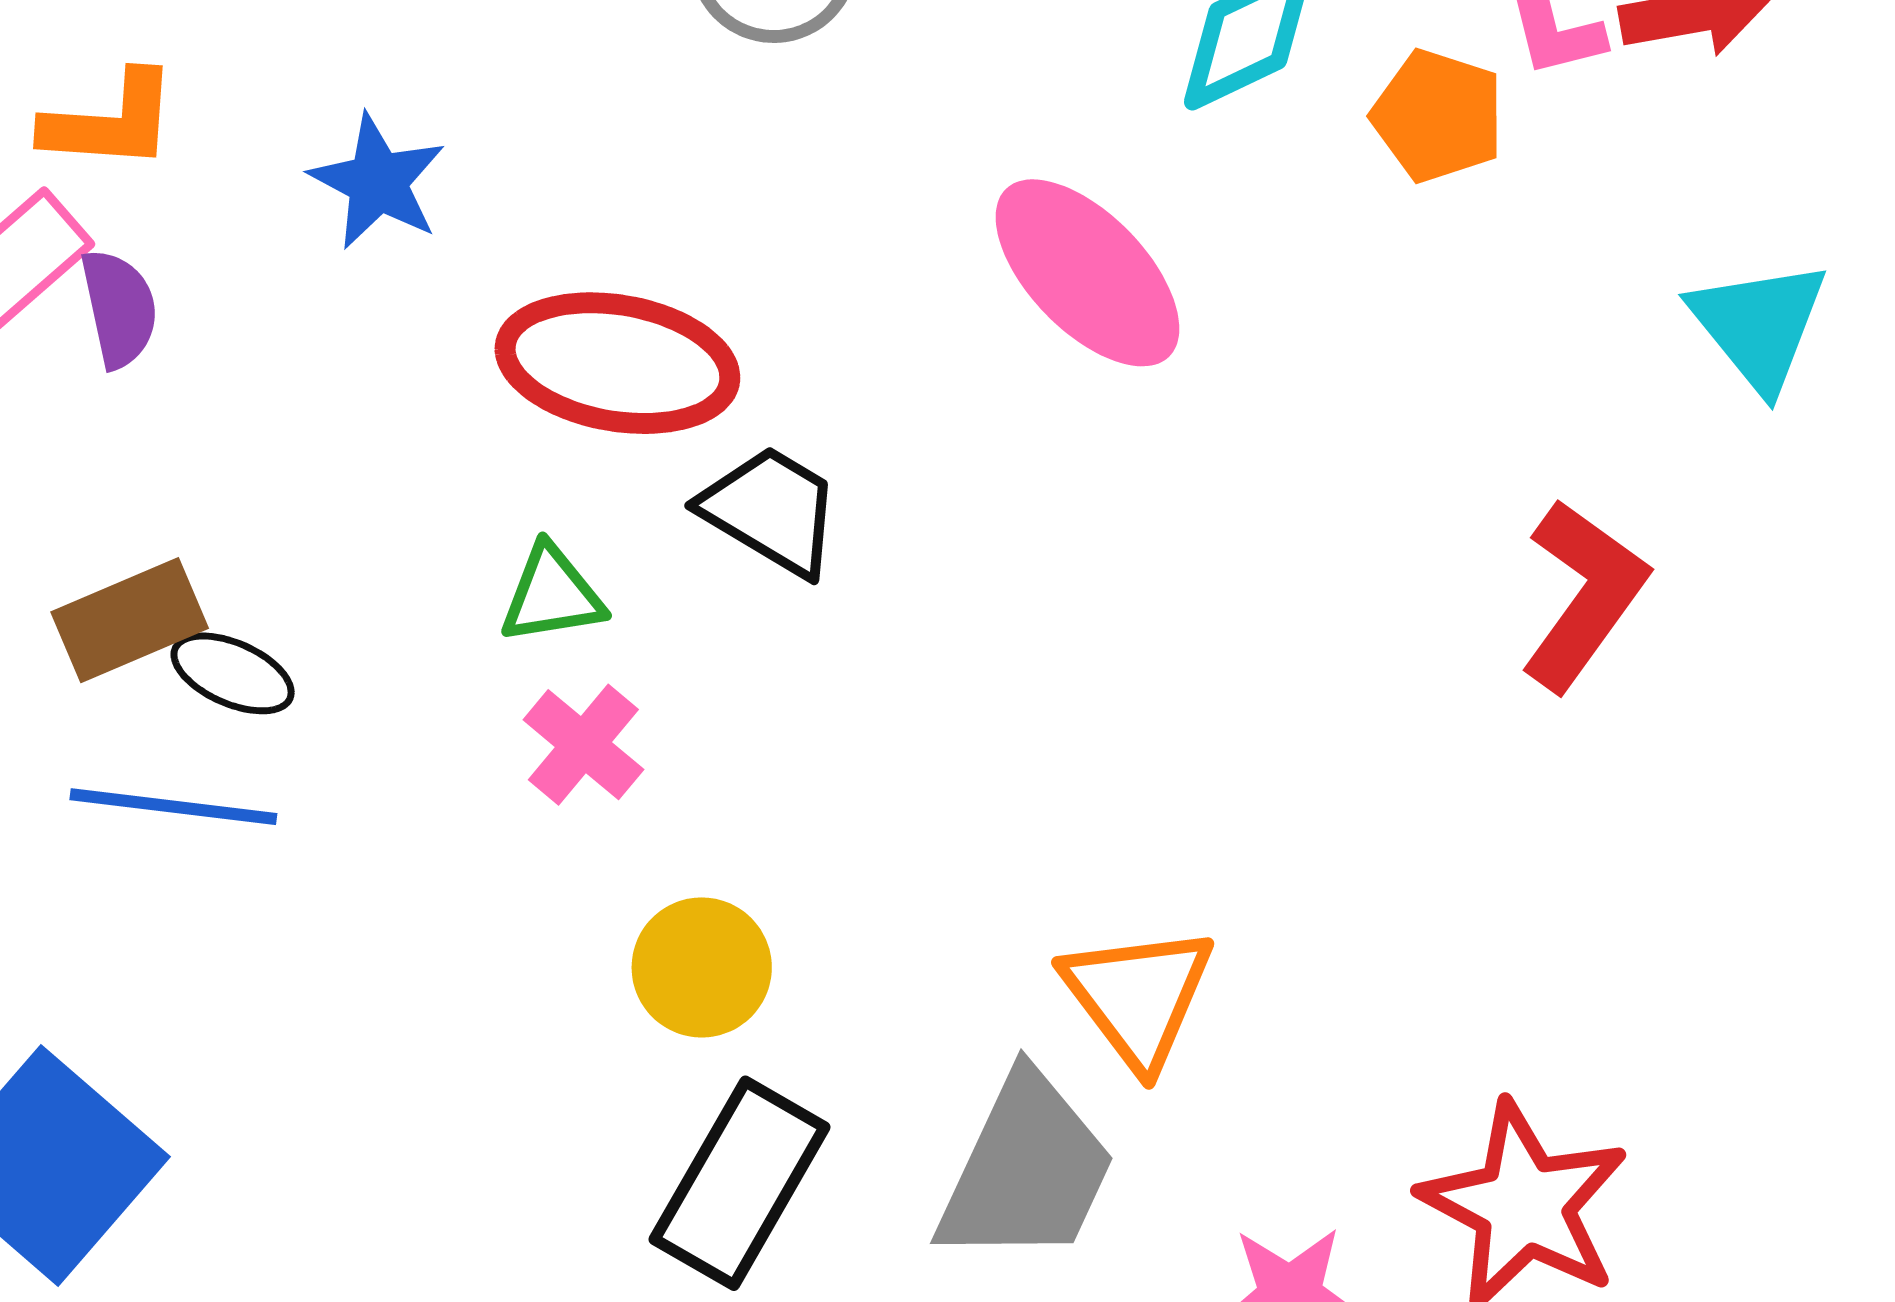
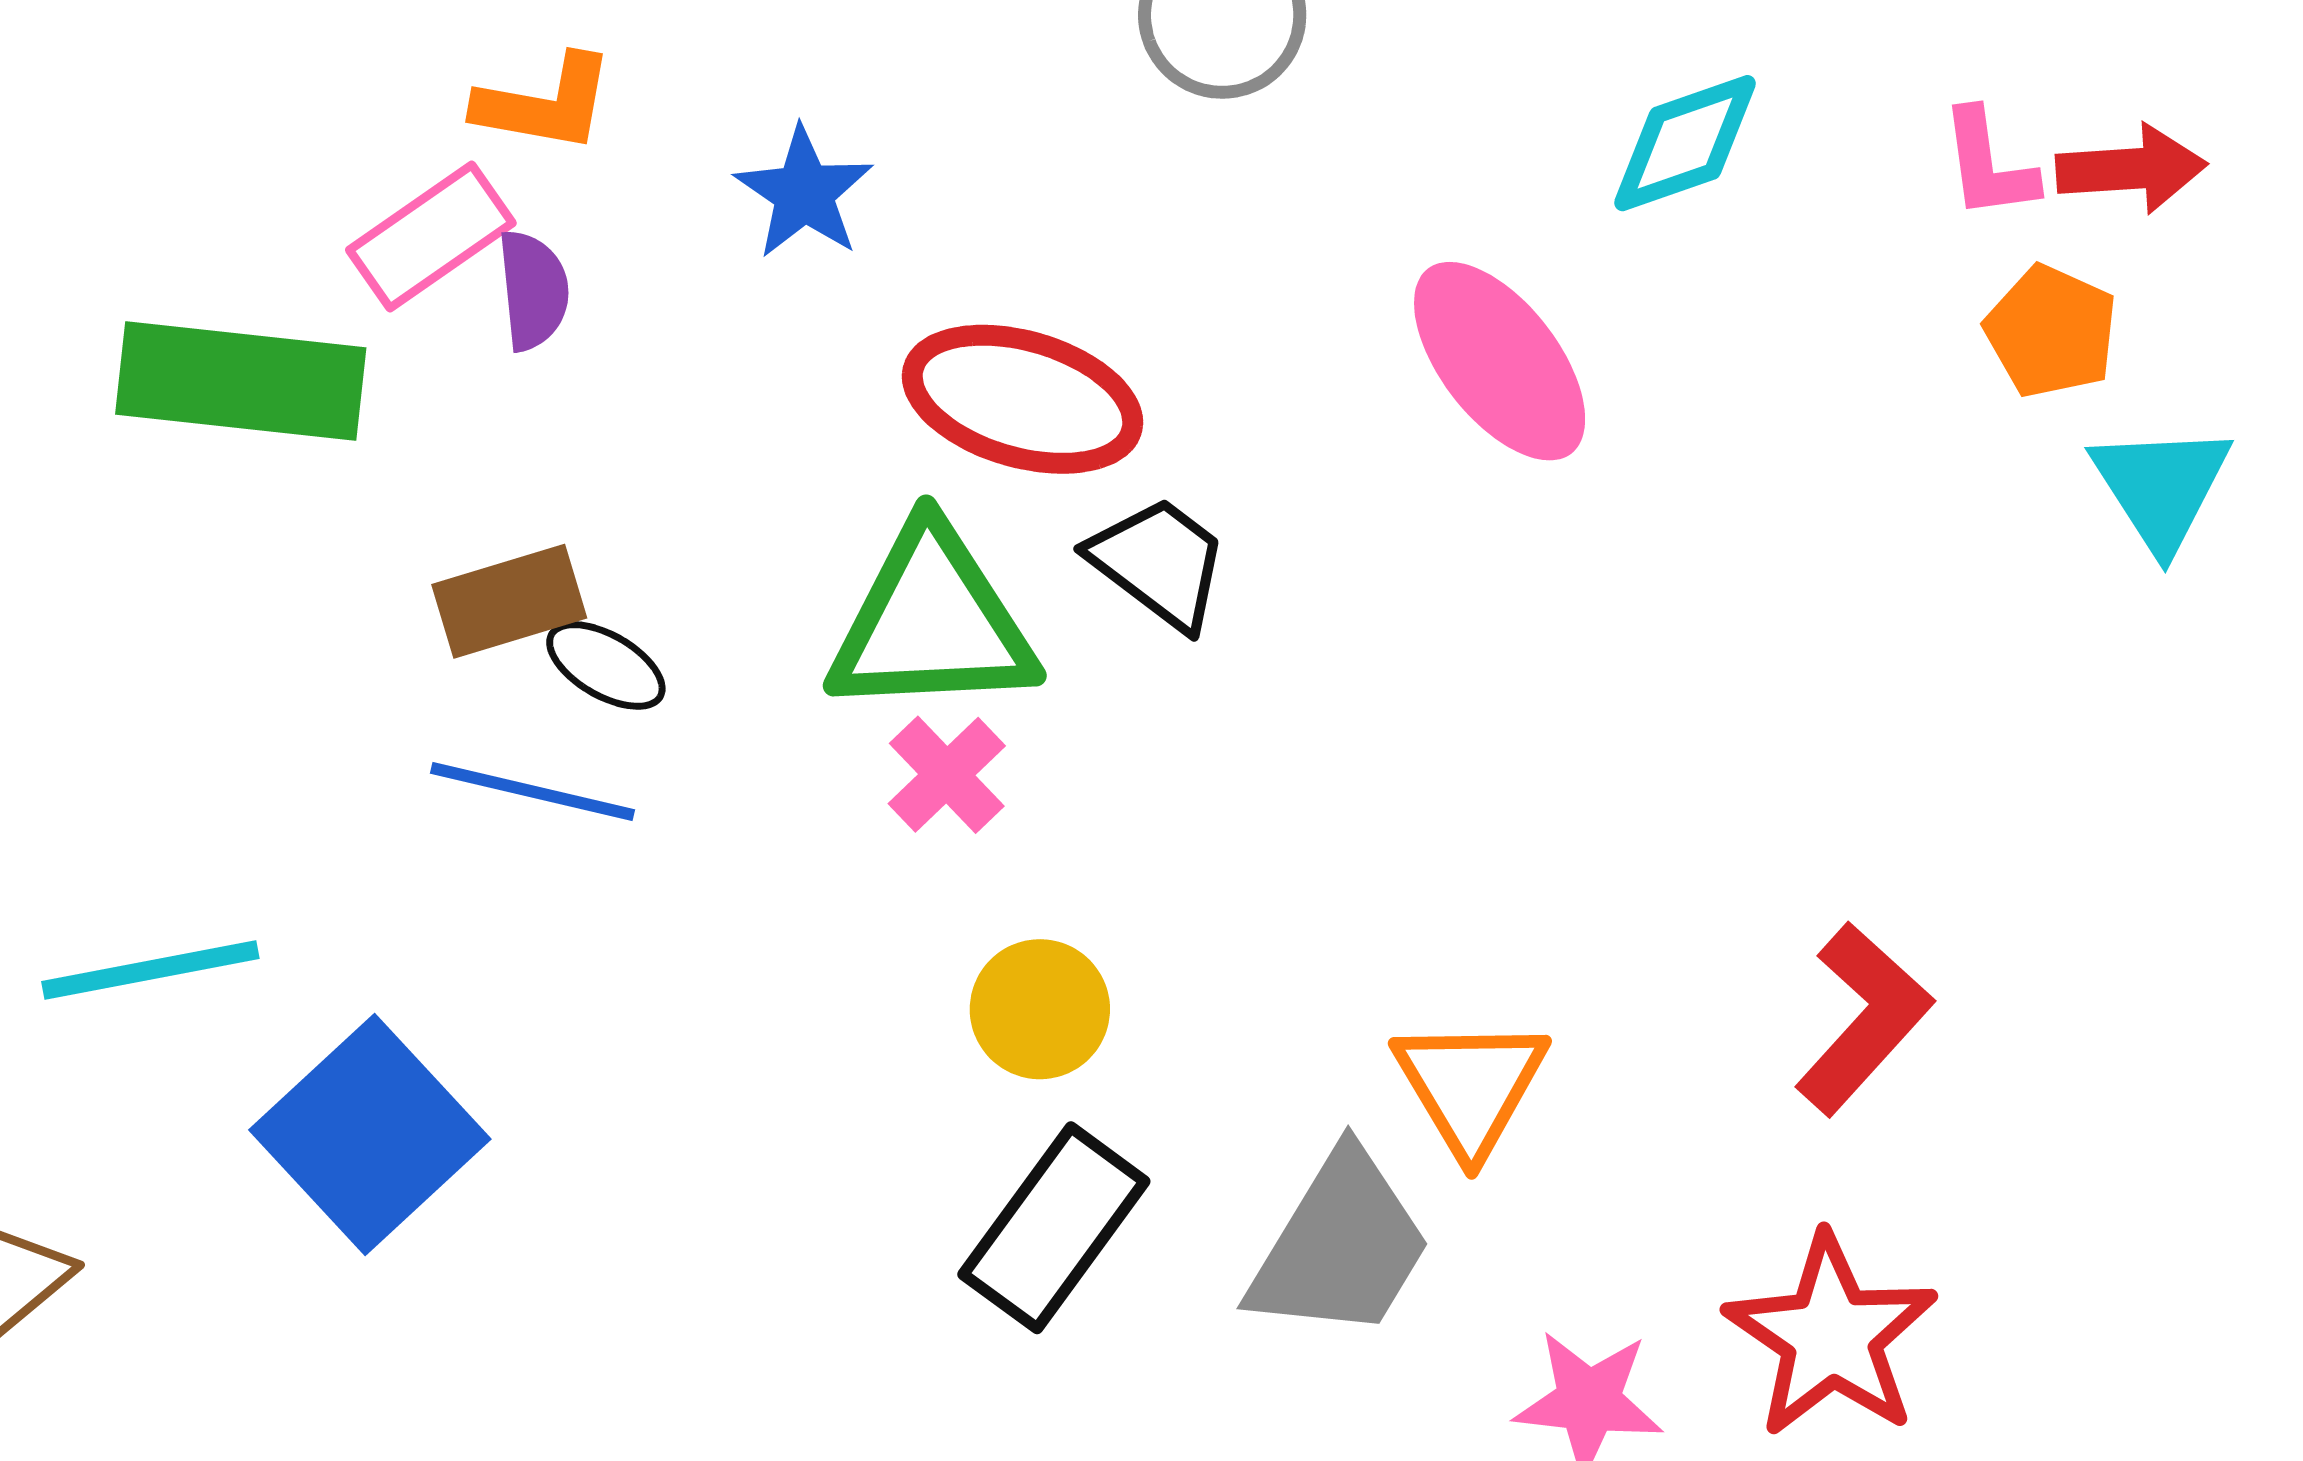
orange pentagon: (1438, 116) -> (2051, 331), moved
green triangle: (552, 595) -> (932, 622), size x2.0
red L-shape: (1584, 595) -> (1863, 1019), moved

